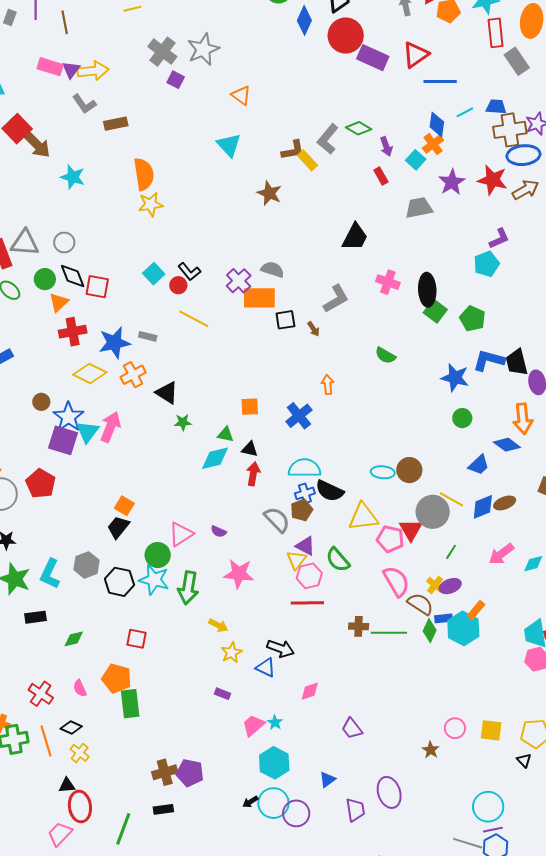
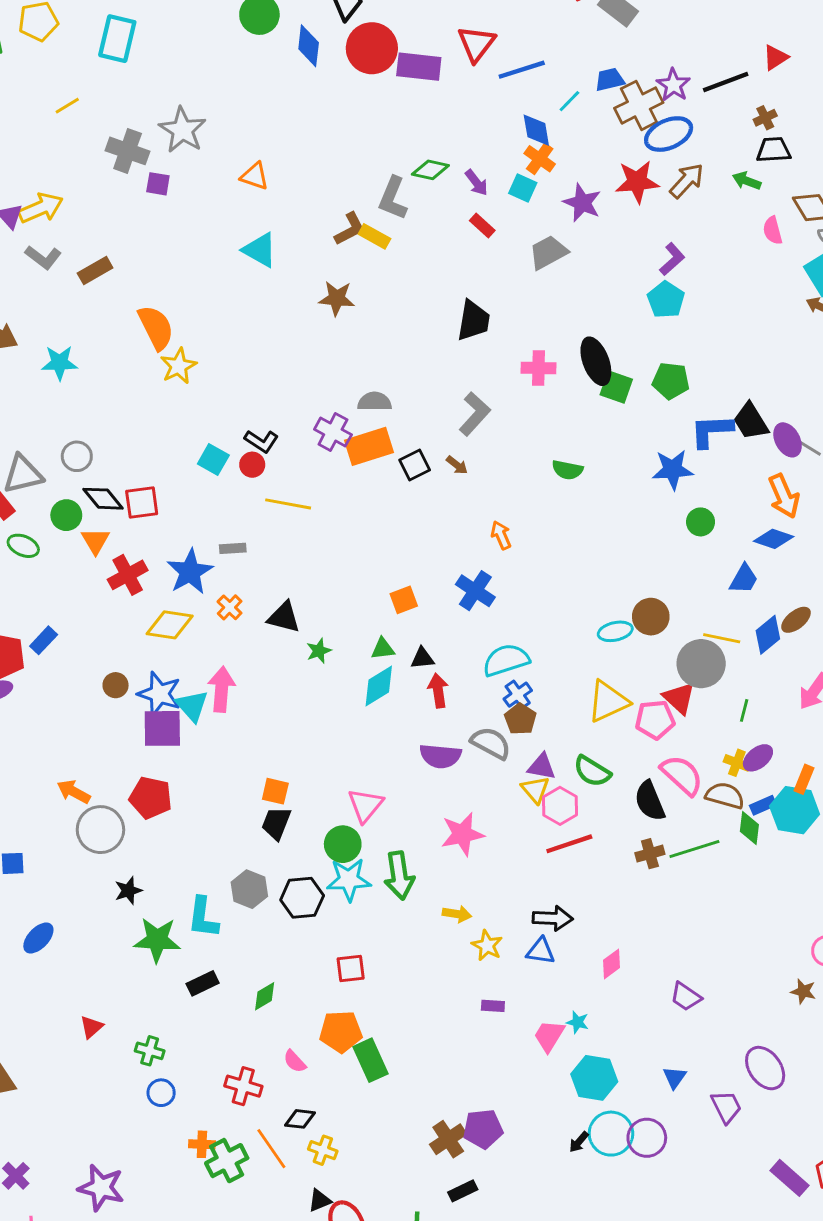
orange cross: (133, 375) -> (230, 607), size x0.7
black semicircle: (330, 491) -> (650, 801), moved, turned 60
purple semicircle: (219, 531) -> (440, 756), moved, size x1.8

